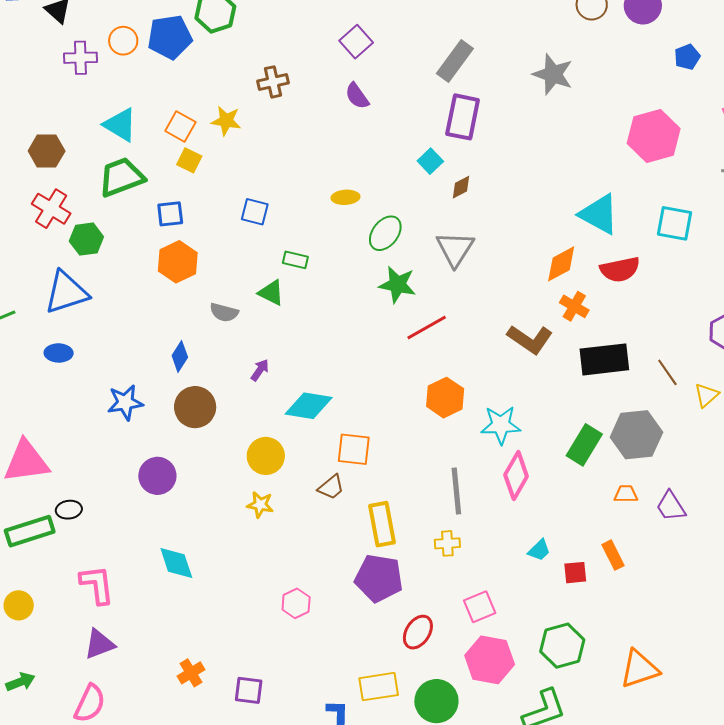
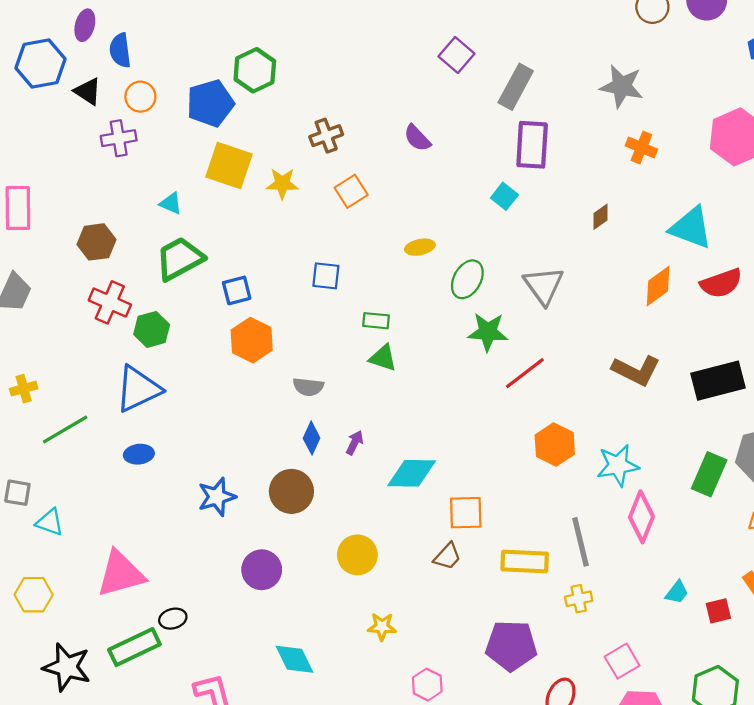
orange circle: (123, 41) -> (140, 97), moved
purple square: (356, 42) -> (456, 55), moved
cyan triangle: (120, 125) -> (171, 203), size x0.6
orange square: (180, 126) -> (351, 191), moved, turned 36
yellow square: (189, 160) -> (229, 166), moved, size x1.8
brown diamond: (461, 187) -> (601, 217), moved
green triangle: (271, 293) -> (383, 358), moved
orange cross: (574, 306) -> (641, 148), moved
blue diamond: (180, 356) -> (312, 438), moved
yellow circle: (266, 456) -> (357, 555), moved
yellow star: (260, 505) -> (382, 627), moved
yellow rectangle: (382, 524) -> (525, 561), moved, turned -69

